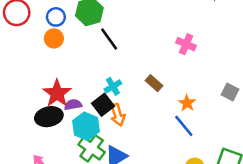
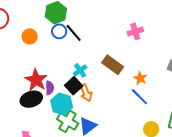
blue circle: (56, 17) -> (59, 31), moved
pink cross: (186, 44) -> (135, 31), turned -35
brown rectangle: (154, 83) -> (113, 65), size x1.5
purple semicircle: (73, 105) -> (50, 88), turned 104

